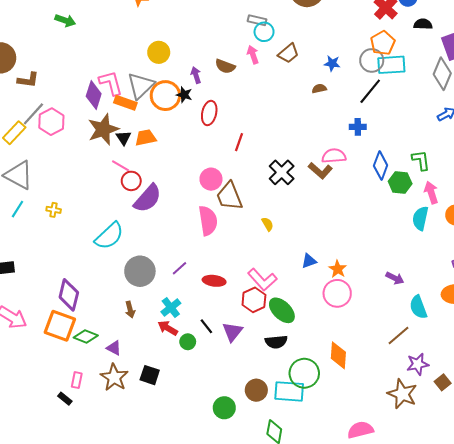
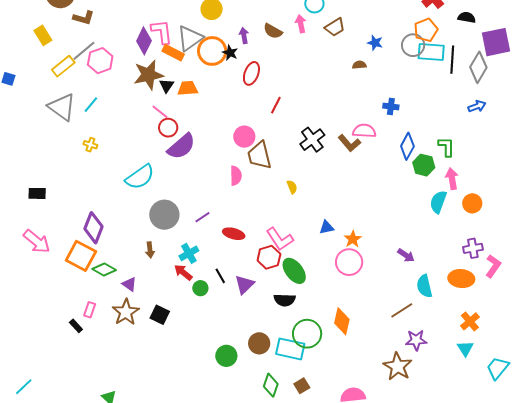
black line: (370, 91) -> (452, 60), moved, turned -44
cyan line: (18, 209) -> (91, 105), moved
pink semicircle: (208, 221) -> (236, 176), size x0.7
brown square: (443, 382) -> (302, 386), moved

